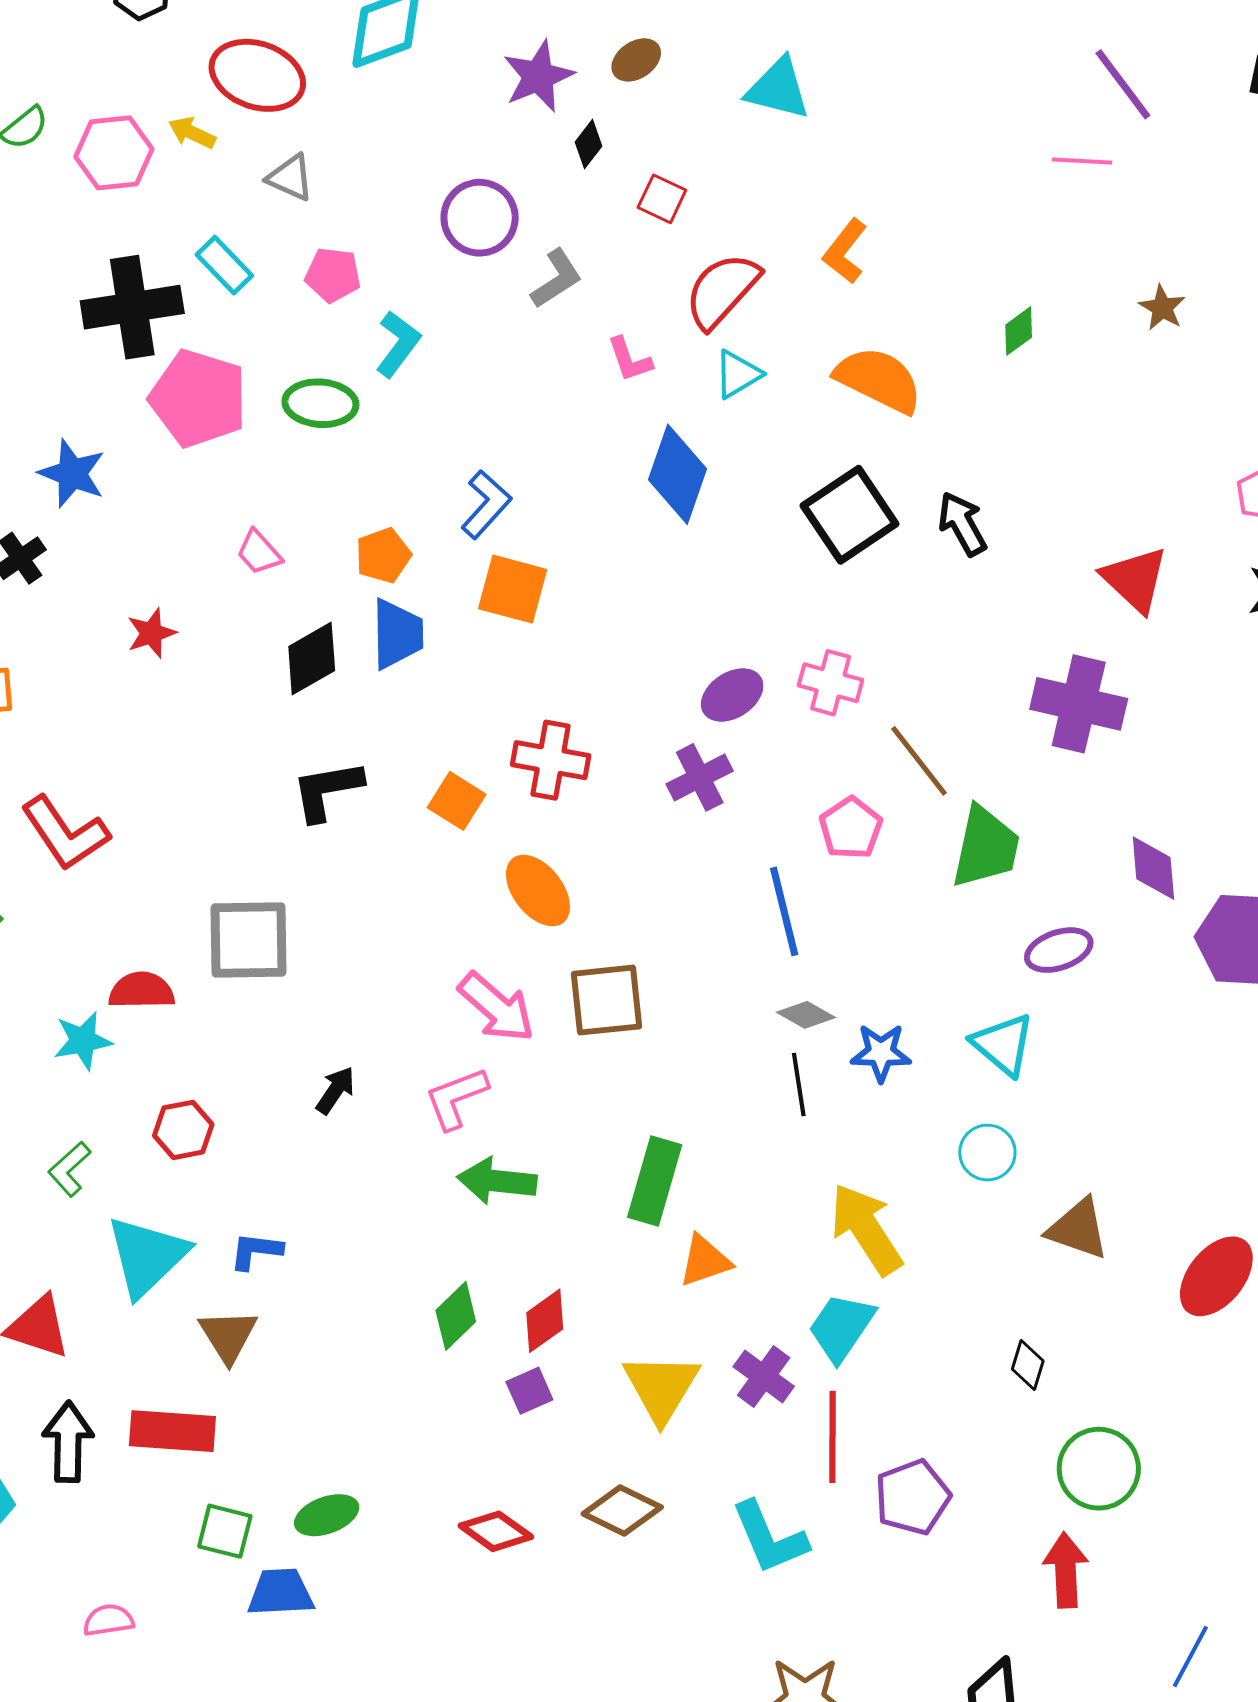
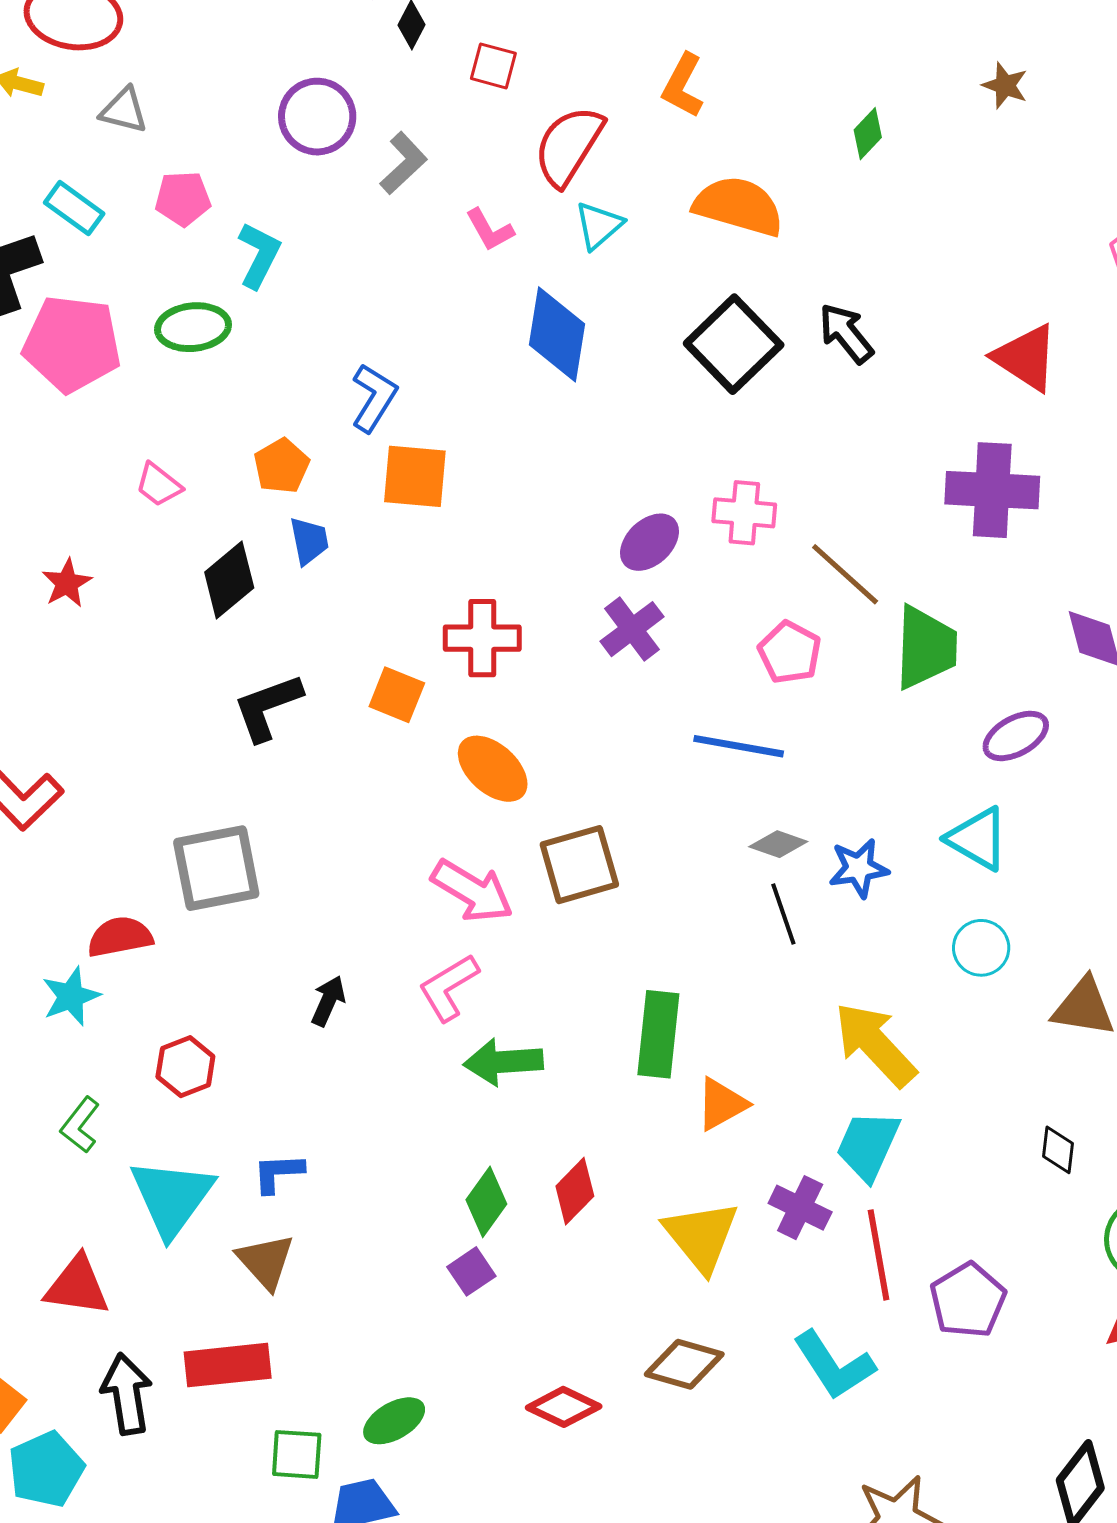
blue trapezoid: (397, 634) -> (309, 541), size x0.7
blue line: (784, 911) -> (739, 746), turned -56
purple square: (529, 1391) -> (471, 1271), moved

